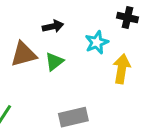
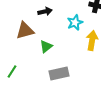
green triangle: (54, 61) -> (46, 47), moved

